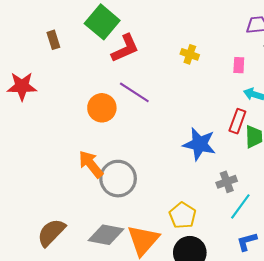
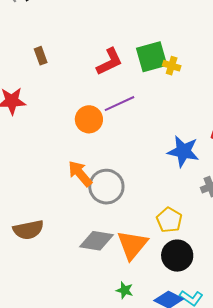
green square: (102, 22) -> (152, 57), moved, turned 36
purple line: (134, 92) -> (120, 104), turned -56
brown semicircle: (51, 233) -> (28, 230), moved, turned -144

